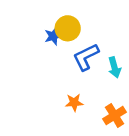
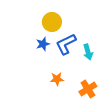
blue star: (53, 36) -> (43, 44), moved

